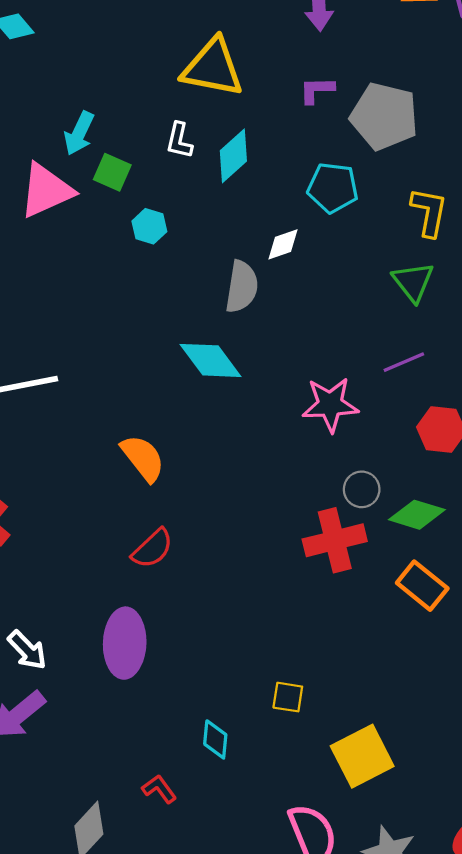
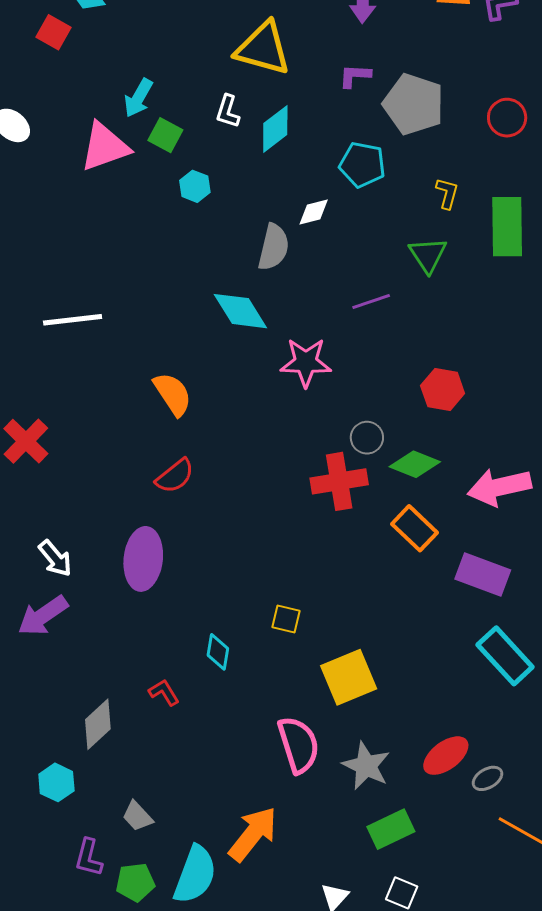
yellow L-shape: (429, 212) -> (447, 193), size x0.7
purple line: (404, 362) -> (371, 301), moved
pink star: (330, 405) -> (306, 362), moved

